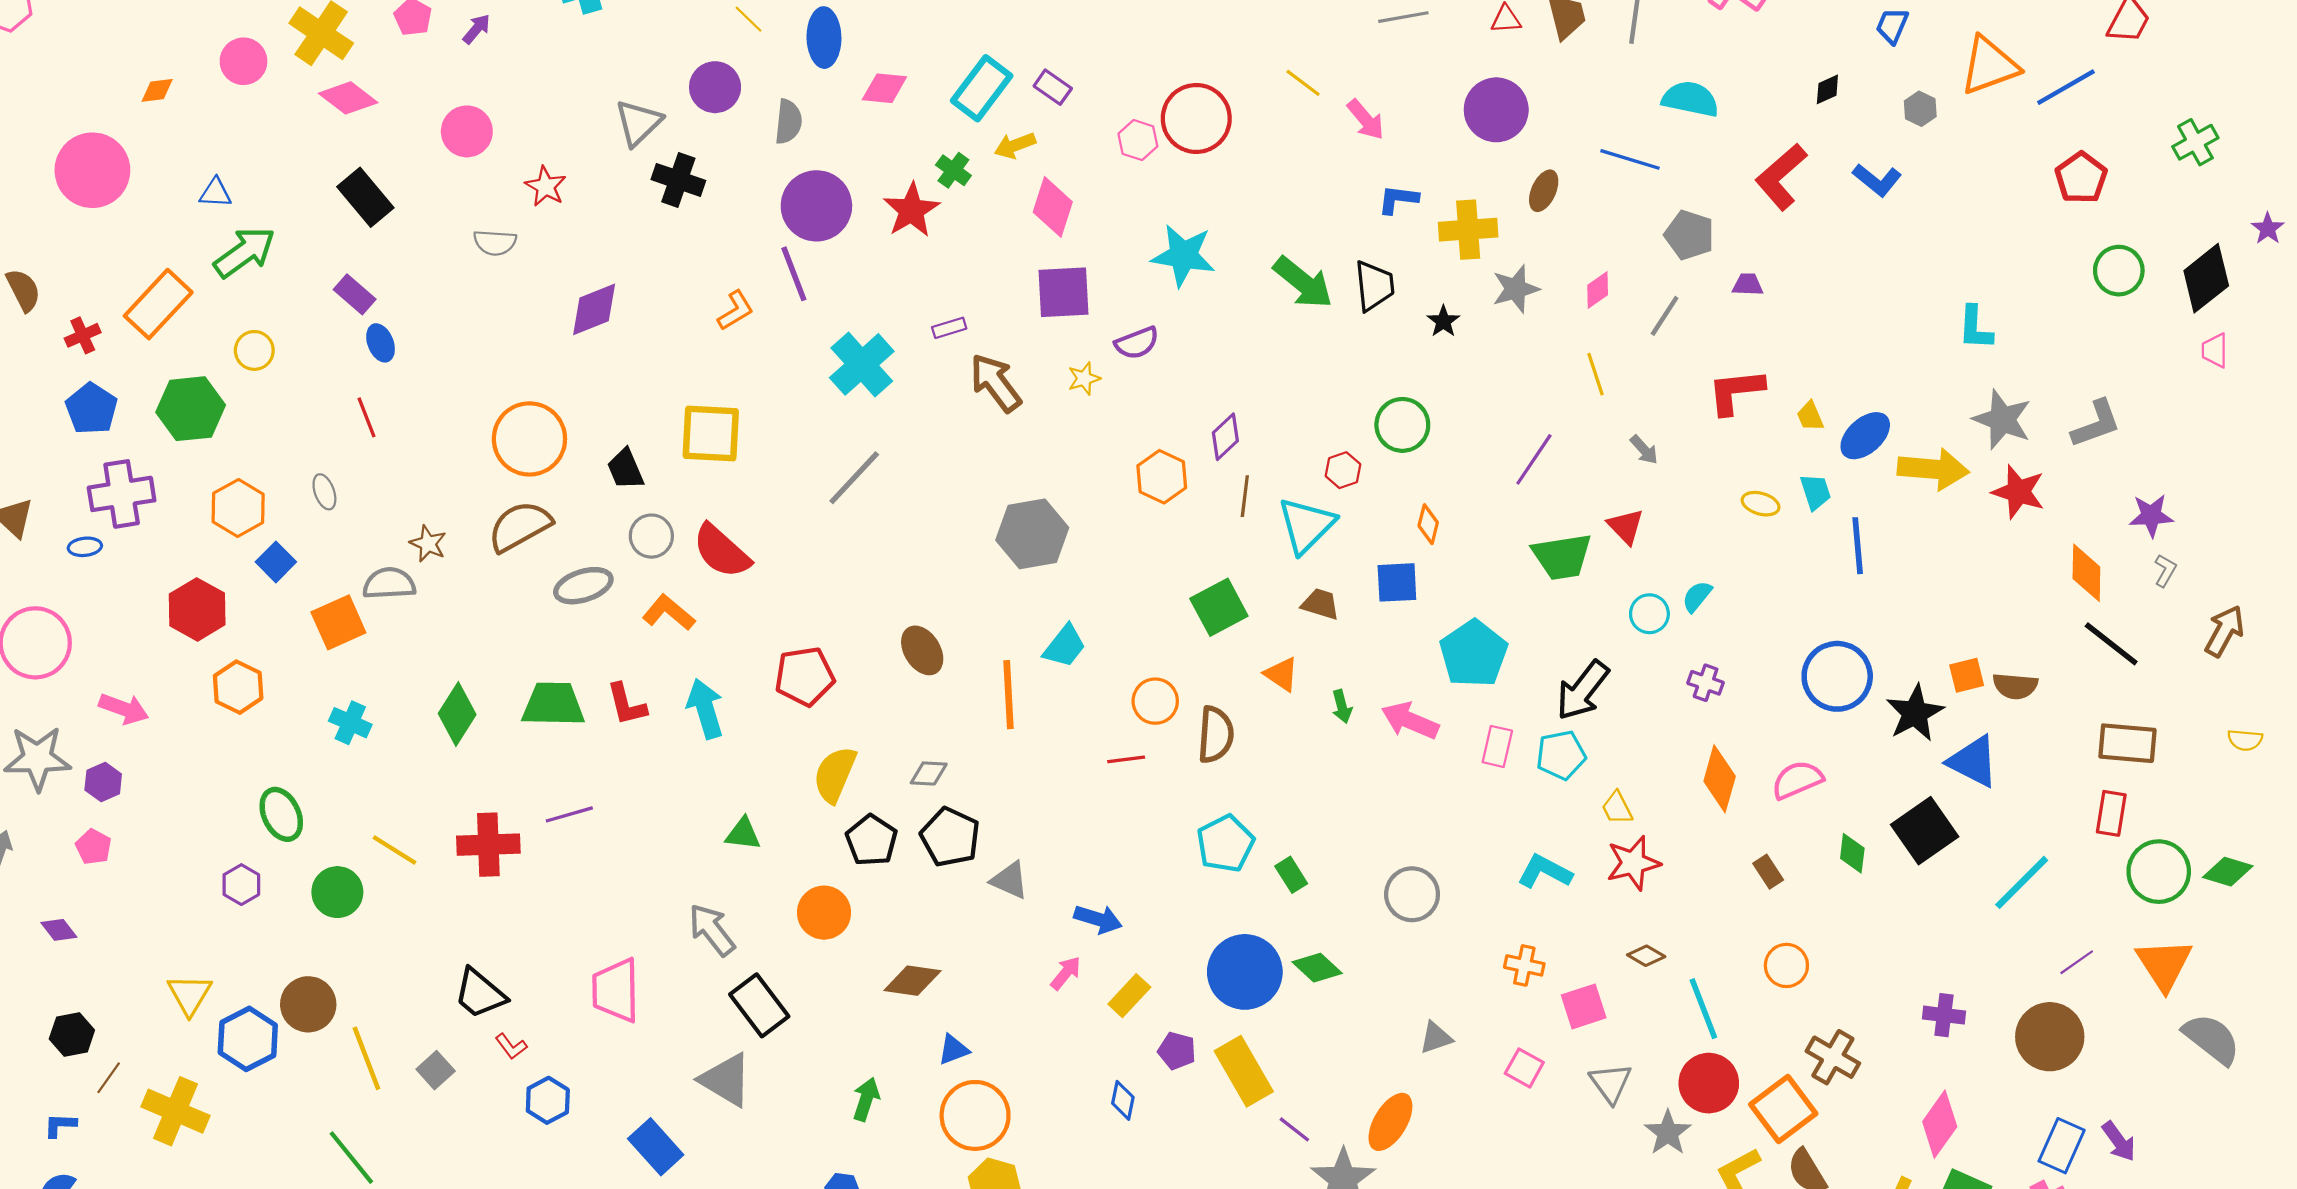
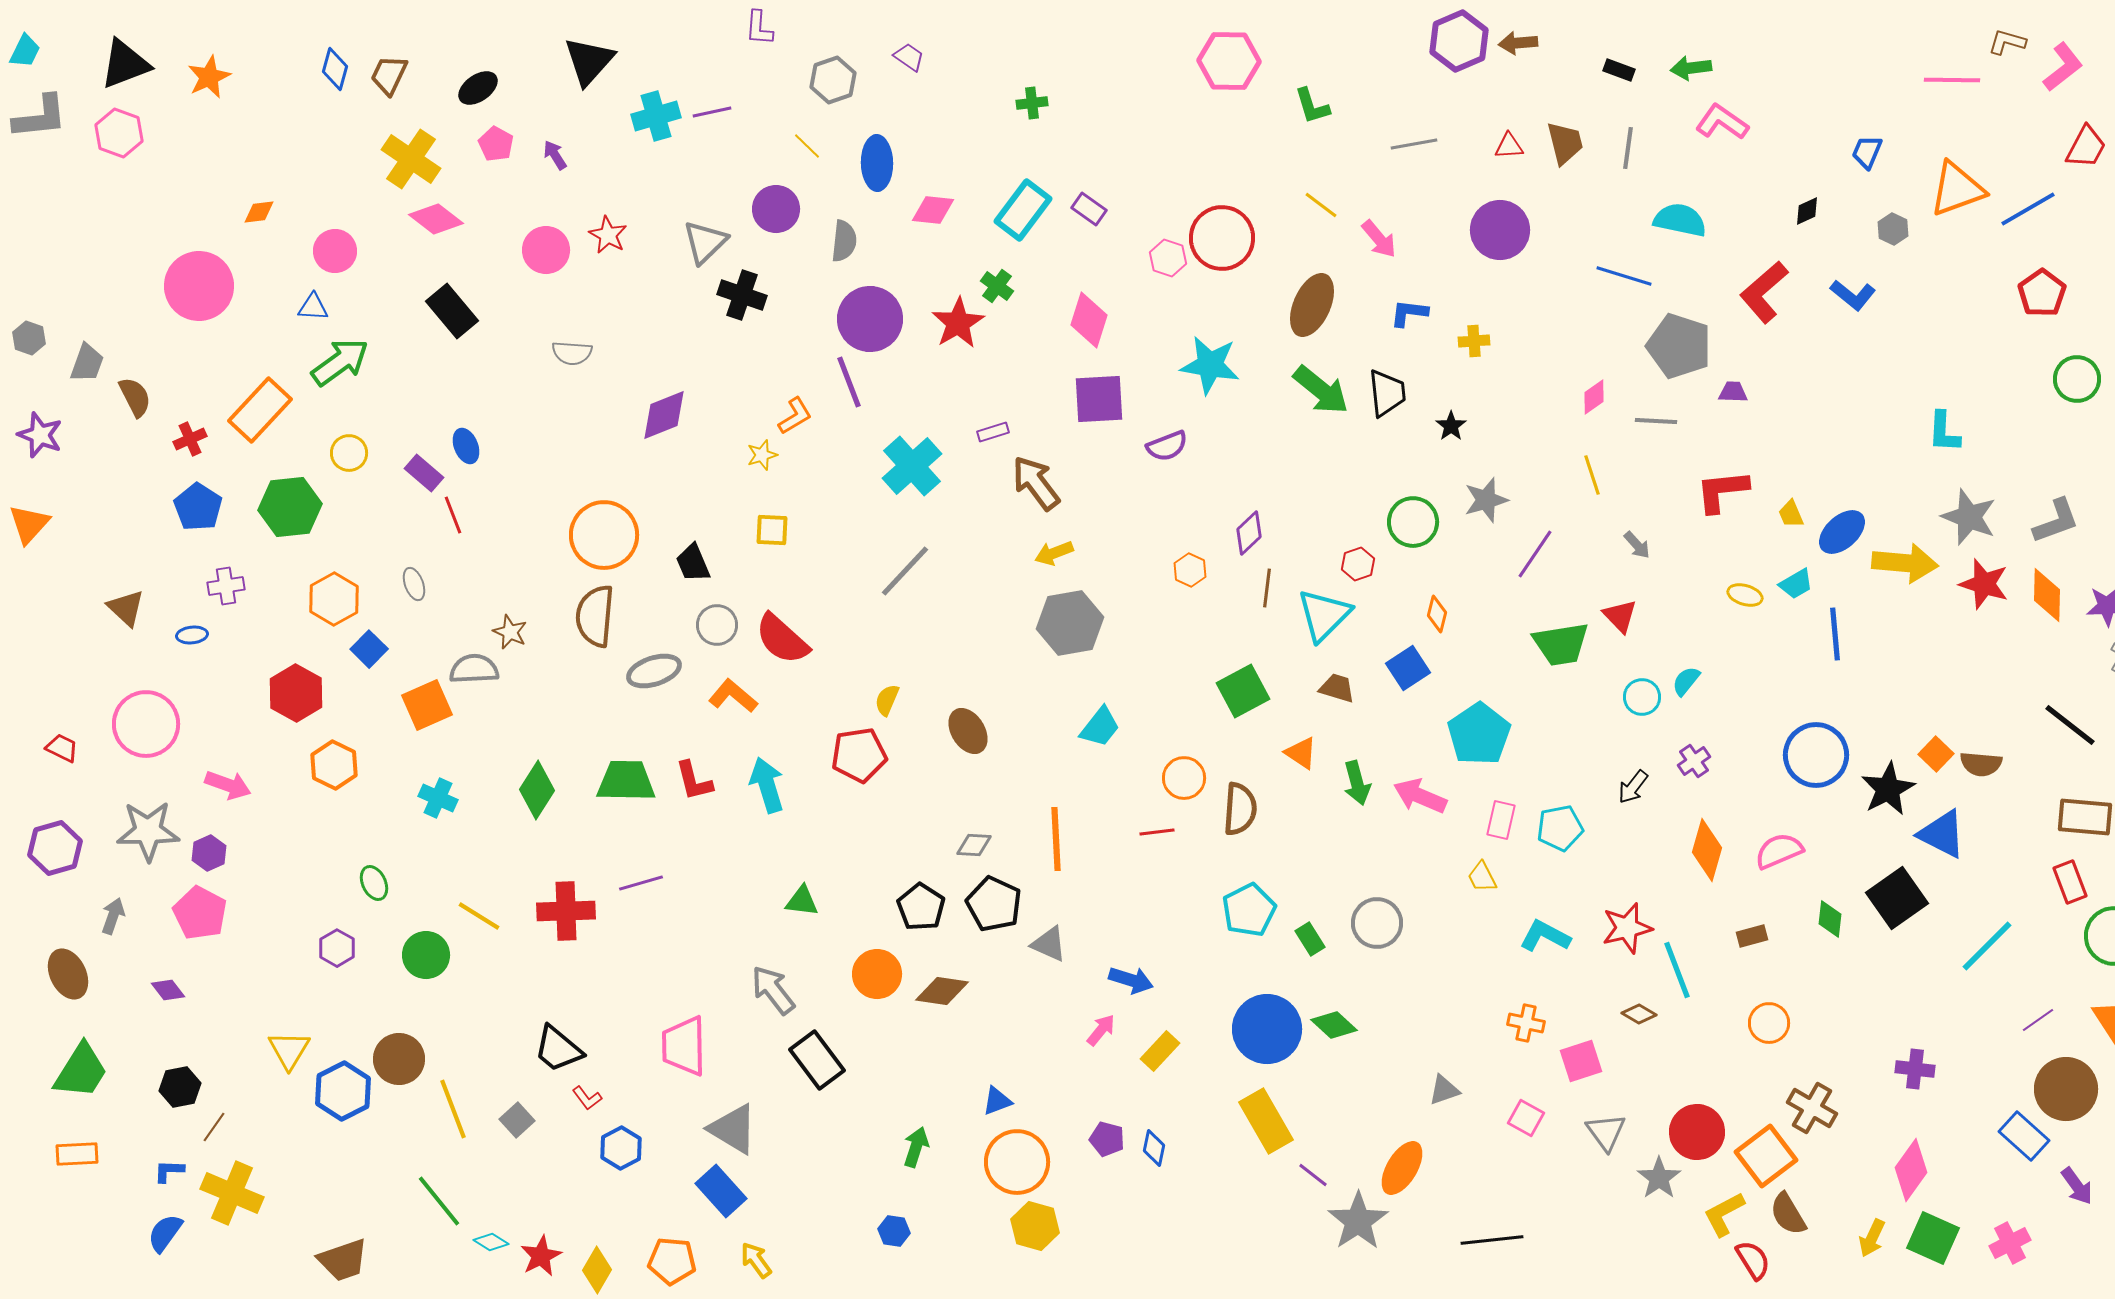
purple arrow: (477, 29) -> (555, 155), turned -72
pink circle: (243, 61) -> (335, 251), moved
yellow arrow: (1015, 145) -> (1054, 553), moved
red star: (546, 186) -> (608, 235), moved
brown ellipse: (1544, 191) -> (1312, 305), moved, size x1.6
yellow cross: (1468, 230) -> (1474, 341), size x0.6
gray pentagon: (1689, 235) -> (1679, 346), size x1.4
gray star: (1516, 289) -> (1486, 500), moved
purple rectangle: (355, 294) -> (424, 473), moved
gray line: (1665, 316) -> (1656, 421), turned 60
yellow star: (1084, 378) -> (762, 455), moved
yellow square: (711, 434) -> (772, 530), size x0.6
orange hexagon: (1162, 477) -> (1190, 570), size x0.7
cyan trapezoid: (1816, 492) -> (1796, 584), turned 78
purple cross: (122, 494) -> (226, 586), size x0.6
brown semicircle: (520, 526) -> (595, 616), turned -56
orange diamond: (2086, 573) -> (2047, 595), moved
blue square: (1397, 582) -> (1408, 668), turned -30
orange square: (1967, 675) -> (1936, 754), turned -32
purple cross: (1706, 683) -> (1694, 761), turned 36
black arrow: (1583, 690) -> (1633, 787), moved, size x0.6
orange line: (1008, 695) -> (1056, 839), moved
green arrow: (1342, 707) -> (1357, 783), size x1.4
yellow semicircle: (835, 774) -> (887, 700), moved, size x0.6
yellow trapezoid: (1617, 808) -> (1482, 877), moved
red rectangle: (2111, 813) -> (2070, 882), turned -30
green ellipse: (281, 814) -> (374, 883), size x0.7
pink pentagon: (94, 847) -> (200, 913), size x1.6
brown rectangle: (1768, 872) -> (1752, 936), turned -72
gray circle: (1412, 894) -> (1377, 923), moved
brown diamond: (912, 981) -> (942, 991), moved
cyan line: (1703, 1009) -> (1677, 970), moved
brown circle: (2050, 1037) -> (2066, 1089), moved
purple pentagon: (1177, 1051) -> (1107, 1139), moved
gray triangle: (726, 1080) -> (733, 1129), moved
yellow cross: (176, 1111) -> (232, 1193), moved
blue rectangle: (2062, 1146) -> (2024, 1136), moved, turned -72

